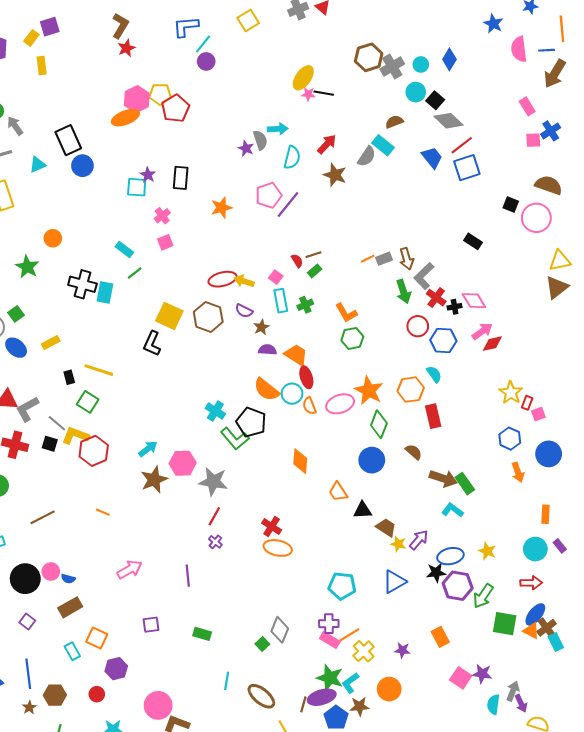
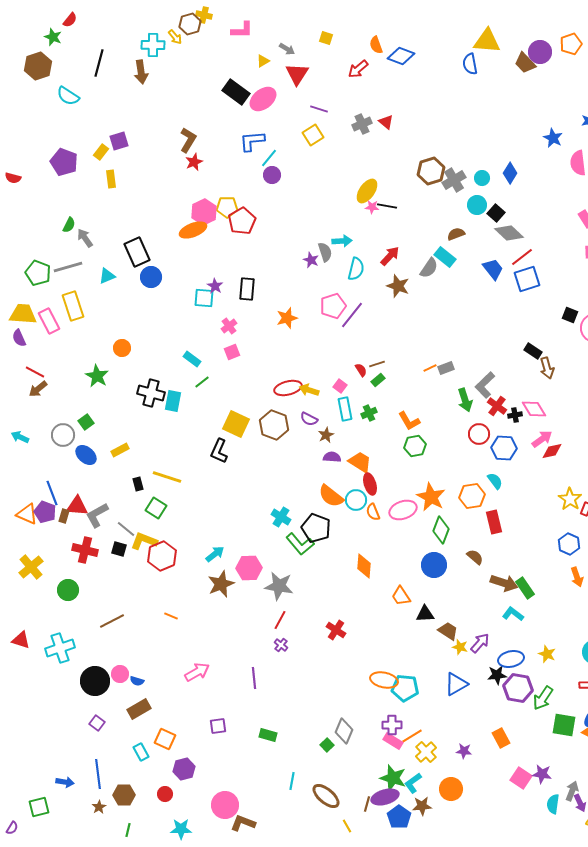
brown arrow: (407, 259) -> (547, 368), moved
orange ellipse: (278, 548) -> (384, 680), moved

